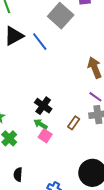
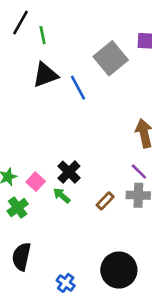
pink square: (45, 136) -> (36, 182), moved
black semicircle: (18, 175) -> (21, 257), size x1.5

